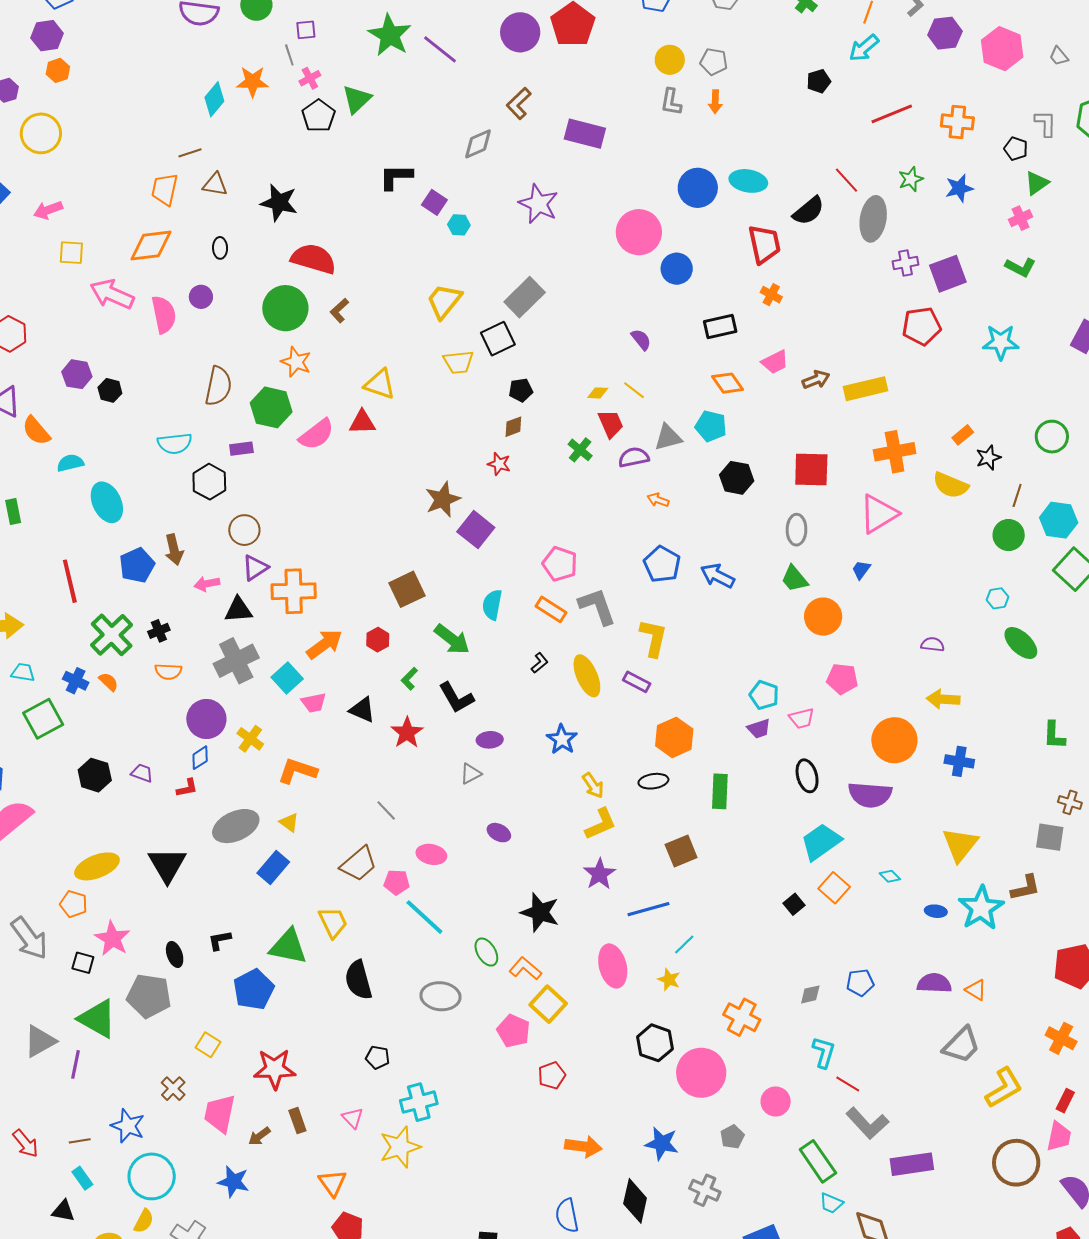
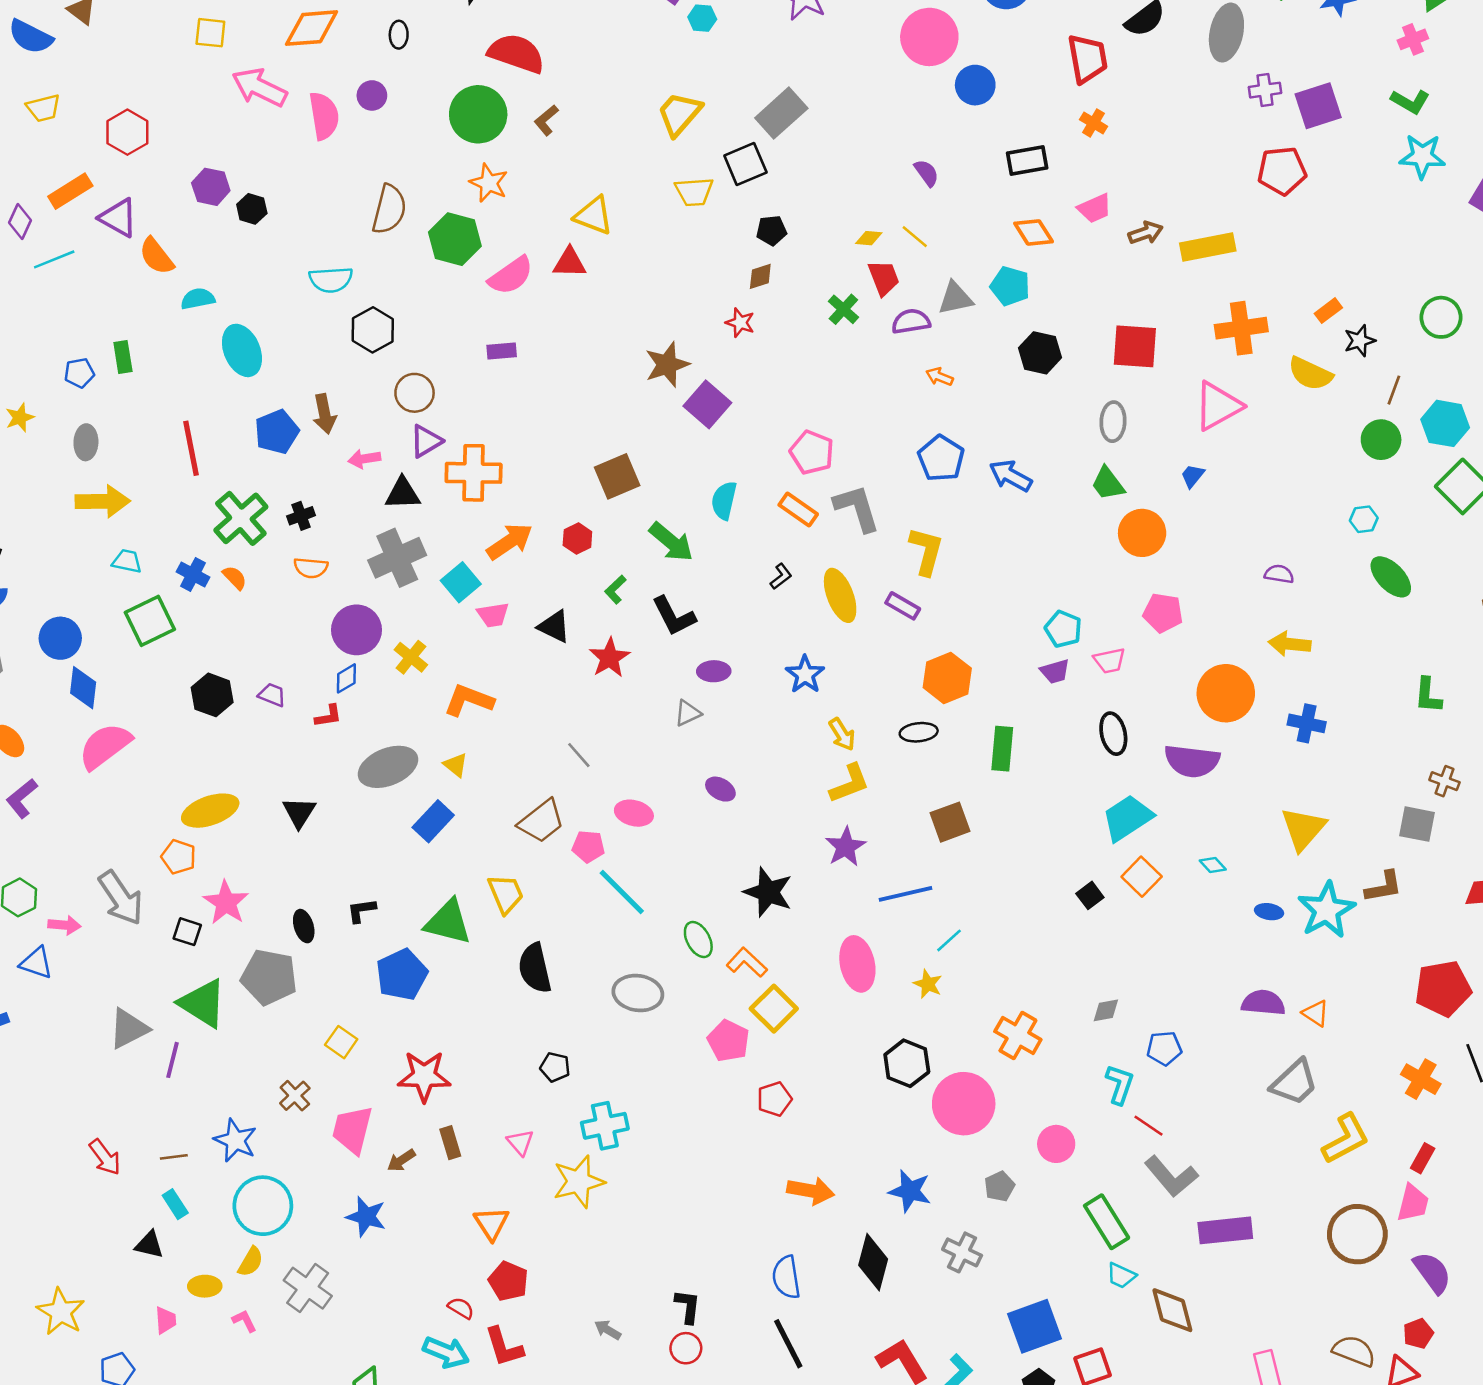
cyan star: (1001, 342) -> (1422, 156), moved
purple rectangle: (241, 449) -> (502, 351), moved
black triangle: (167, 865) -> (299, 812), size x0.7
blue pentagon: (860, 983) -> (1164, 1048), moved

